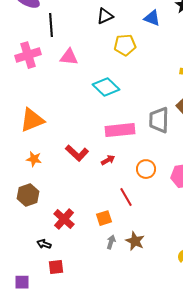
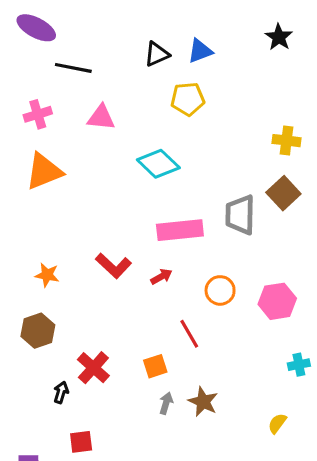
blue triangle: (152, 18) -> (200, 51), moved, turned -42
black line: (51, 25) -> (73, 68), turned -75
pink cross: (28, 55) -> (38, 114), size x0.7
orange triangle: (32, 120) -> (44, 171), moved
black arrow: (44, 244) -> (61, 392), moved, turned 88

